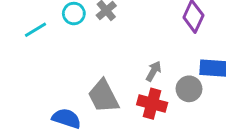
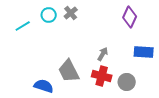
gray circle: (189, 89) -> (127, 82), moved

